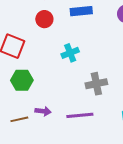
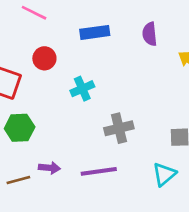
red circle: (44, 19) -> (44, 58), moved

